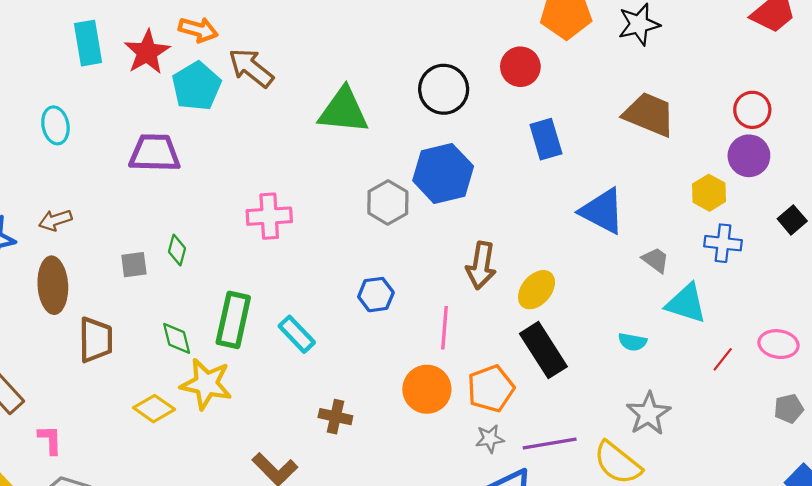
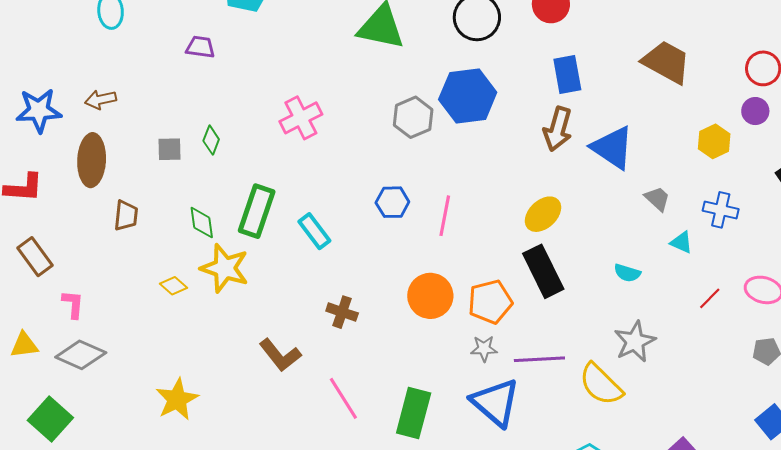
purple trapezoid: (155, 153) -> (200, 47), size x0.6
purple circle: (749, 156) -> (755, 111), size x0.7
pink cross: (269, 216) -> (301, 118), turned -30
blue cross: (723, 243) -> (721, 210), moved
brown arrow: (481, 265) -> (558, 129), moved
cyan triangle: (686, 303) -> (681, 242), size x0.6
pink line: (444, 328) -> (445, 216), moved
brown trapezoid: (96, 340) -> (126, 216), size x0.7
yellow diamond: (154, 409) -> (173, 286), size x0.7

